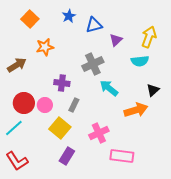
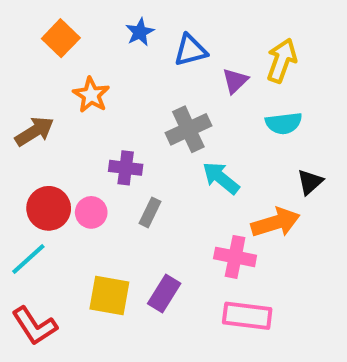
yellow arrow: (149, 37) -> (282, 60), moved
orange star: (45, 47) -> (91, 95), turned -30
yellow square: (60, 128) -> (109, 295), moved, turned -30
pink cross: (99, 133) -> (235, 257), moved, turned 36
purple rectangle: (67, 156) -> (164, 293), moved

